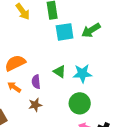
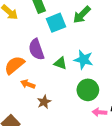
cyan star: (82, 73) -> (84, 60), turned 30
purple semicircle: (36, 82) -> (36, 49), moved, size x1.5
orange arrow: (14, 87) -> (28, 84), moved

